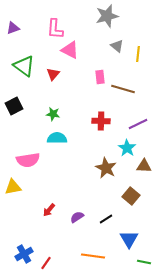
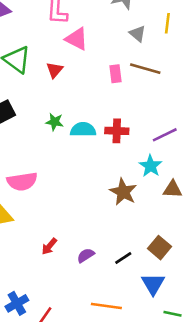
yellow line: (138, 54) -> (167, 23), moved
brown line: (123, 89) -> (145, 69), moved
cyan semicircle: (57, 138) -> (83, 130), moved
brown square: (131, 196) -> (160, 248), moved

